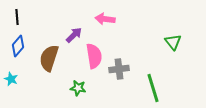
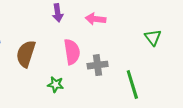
pink arrow: (105, 19) -> (96, 19), moved
purple arrow: (74, 35) -> (58, 13), moved, turned 126

